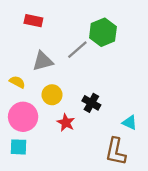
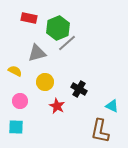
green hexagon: (103, 32) -> (58, 28), moved
pink circle: (23, 117) -> (20, 101), size x0.6

